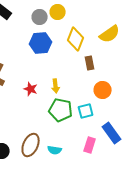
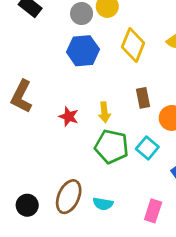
brown rectangle: (90, 63) -> (143, 98), moved
cyan square: (86, 111) -> (147, 148), turned -35
pink rectangle: (90, 145) -> (153, 211), moved

